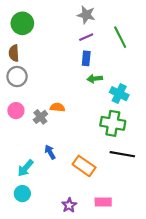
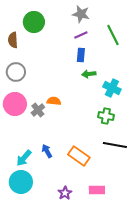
green circle: (22, 23) -> (34, 22), moved
brown semicircle: (14, 53) -> (13, 40), moved
pink circle: (16, 111) -> (15, 104), size x1.5
green cross: (113, 123) -> (106, 116), size x0.7
blue arrow: (50, 152) -> (47, 151), moved
cyan circle: (22, 194) -> (21, 182), size x1.5

